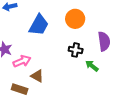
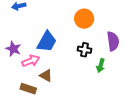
blue trapezoid: (39, 25) -> (47, 42), moved
green arrow: (92, 66) -> (101, 66), turned -112

